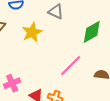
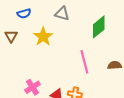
pink line: (71, 66) -> (84, 62), turned -50

